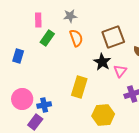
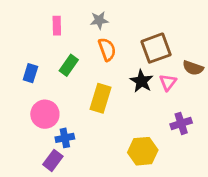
green rectangle: (47, 38) -> (69, 65), moved
pink triangle: (120, 71) -> (168, 82), moved
yellow rectangle: (79, 87) -> (100, 98), moved
pink circle: (22, 99) -> (45, 114), moved

